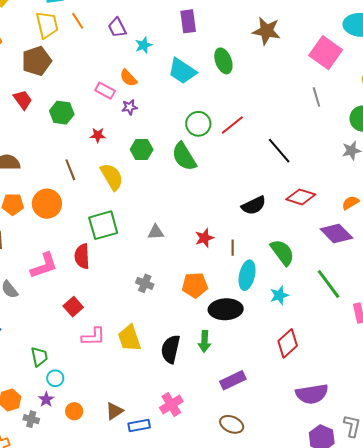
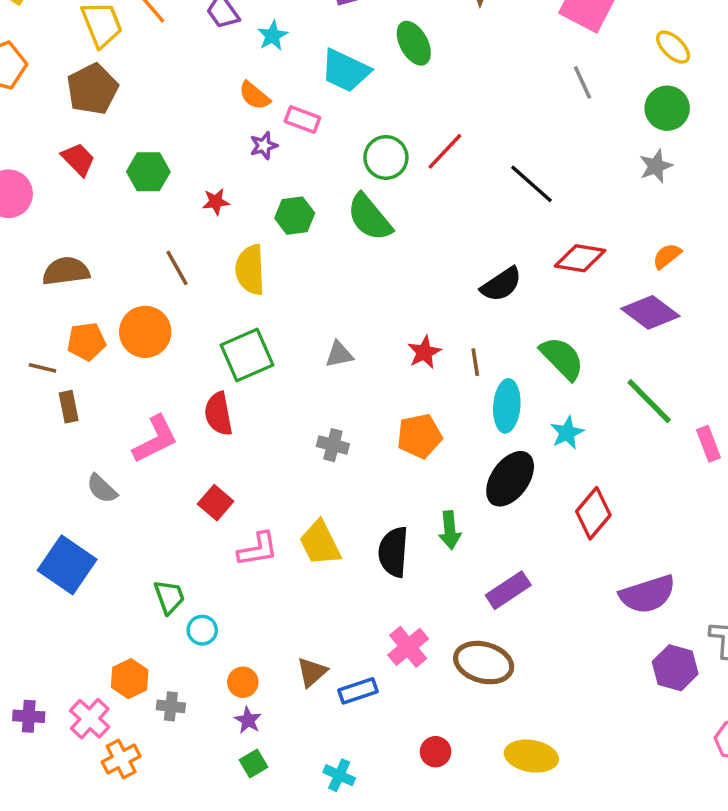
pink rectangle: (105, 91) -> (302, 120), moved
yellow semicircle: (112, 177) -> (250, 270), turned -144
black ellipse: (226, 309) -> (510, 479), moved, turned -44
purple star: (46, 399) -> (248, 720), moved
brown ellipse: (232, 424) -> (484, 663), moved, size x1.4

